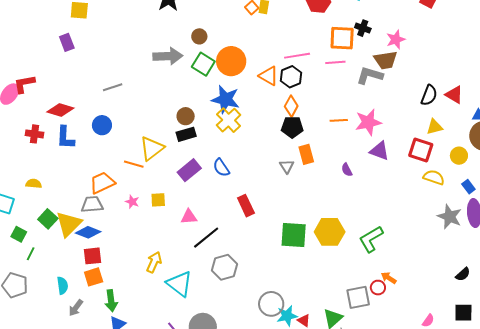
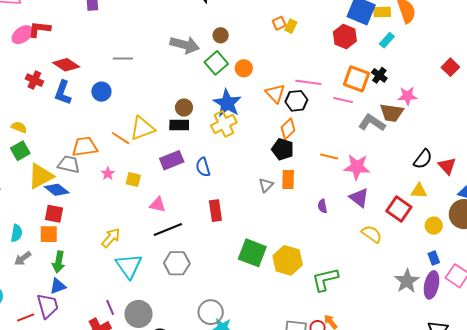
orange circle: (231, 61) -> (244, 68), size x0.6
yellow semicircle: (434, 177) -> (372, 234), moved
green square: (48, 219) -> (20, 151), moved

